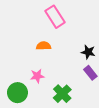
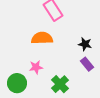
orange semicircle: (44, 46) -> (42, 38), size x1.5

